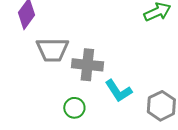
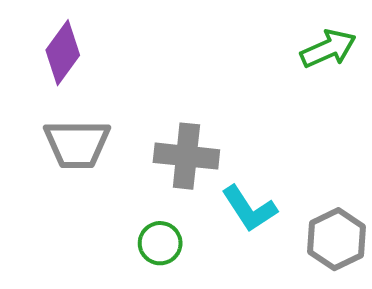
gray trapezoid: (52, 50) -> (77, 144), moved

